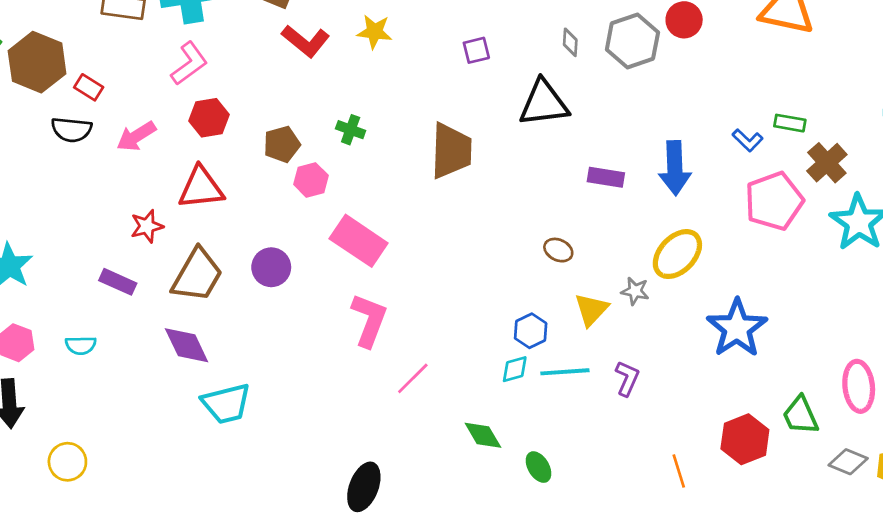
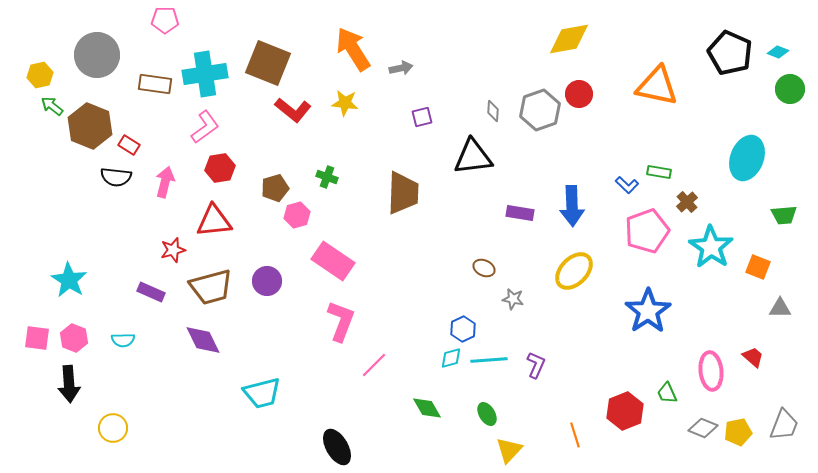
pink arrow: (136, 136) -> (165, 182), turned 136
brown cross: (827, 163) -> (687, 202), size x0.7
brown trapezoid: (197, 275) -> (211, 287), turned 45
gray star: (635, 291) -> (513, 299), moved
yellow triangle: (591, 310) -> (509, 450), moved
blue star: (737, 328) -> (648, 311), moved
cyan trapezoid: (226, 404) -> (262, 393), moved
green trapezoid: (800, 415) -> (667, 393), size x0.7
green ellipse: (538, 467) -> (487, 414), moved
black ellipse: (364, 487) -> (337, 447), turned -51

